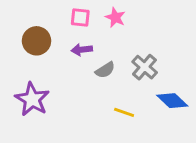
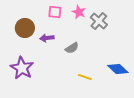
purple arrow: (82, 50) -> (47, 38), moved
gray cross: (145, 67) -> (99, 21), moved

